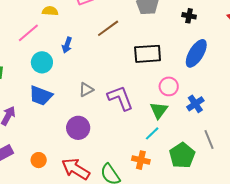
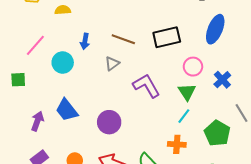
brown line: (108, 28) -> (123, 39), moved, turned 65
pink line: (28, 33) -> (35, 45), moved
gray triangle: (86, 90) -> (112, 64), moved
blue trapezoid: (41, 96) -> (67, 110), moved, turned 40

